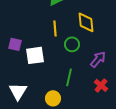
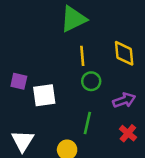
yellow diamond: (86, 22) -> (124, 53), moved
yellow line: (55, 28) -> (82, 56), moved
purple arrow: (98, 59) -> (124, 100), turned 30

